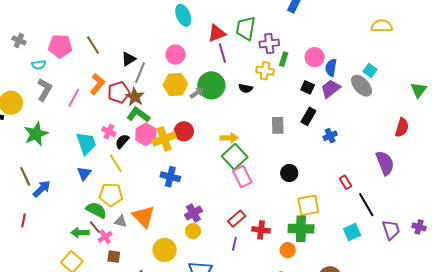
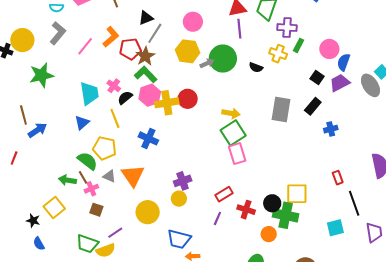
gray rectangle: (278, 125) -> (281, 110), size x1.4
black circle: (289, 173) -> (272, 203), moved
blue cross: (170, 177) -> (148, 138), moved

